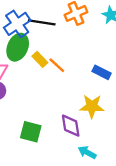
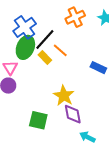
black line: (42, 22) -> (45, 39), moved, turned -55
orange line: (57, 65) -> (60, 50), moved
yellow star: (92, 106) -> (64, 96), moved, turned 30

